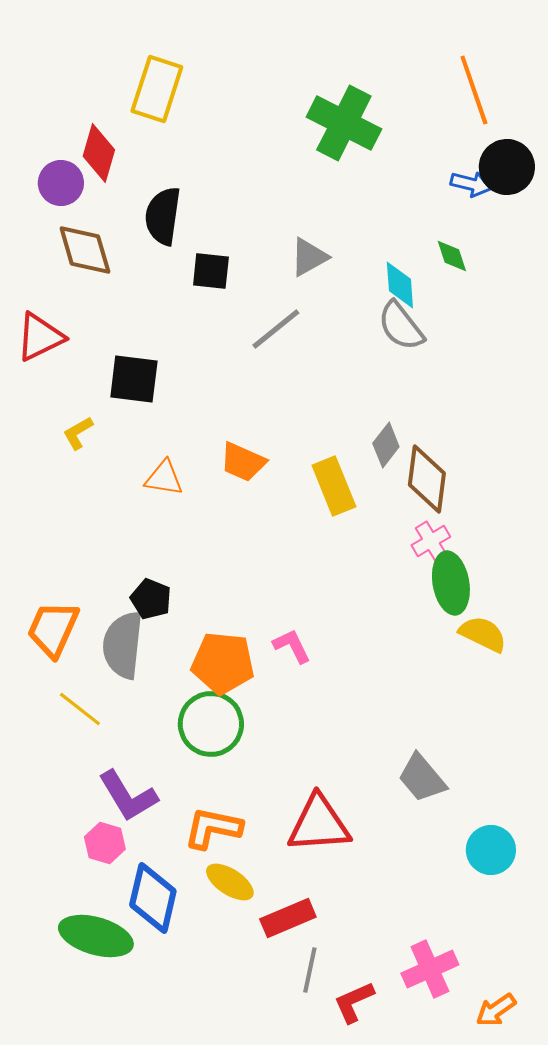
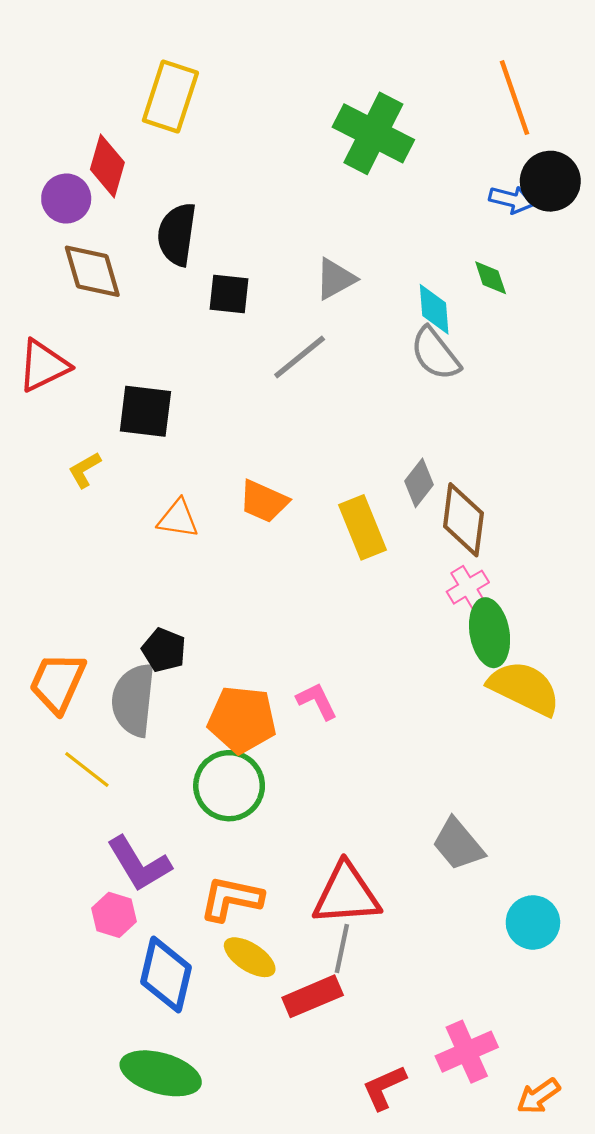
yellow semicircle: (483, 634) -> (524, 688), size x1.4
green ellipse: (96, 936) -> (161, 1073), moved
gray line: (310, 970) -> (342, 949), moved

